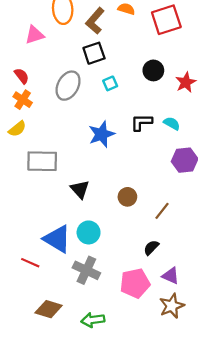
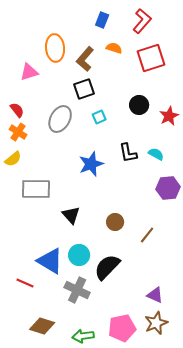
black L-shape: (141, 122) -> (128, 153), turned -100
black semicircle: (151, 248) -> (107, 267), moved, size x1.8
pink pentagon: (135, 283) -> (122, 328), moved

